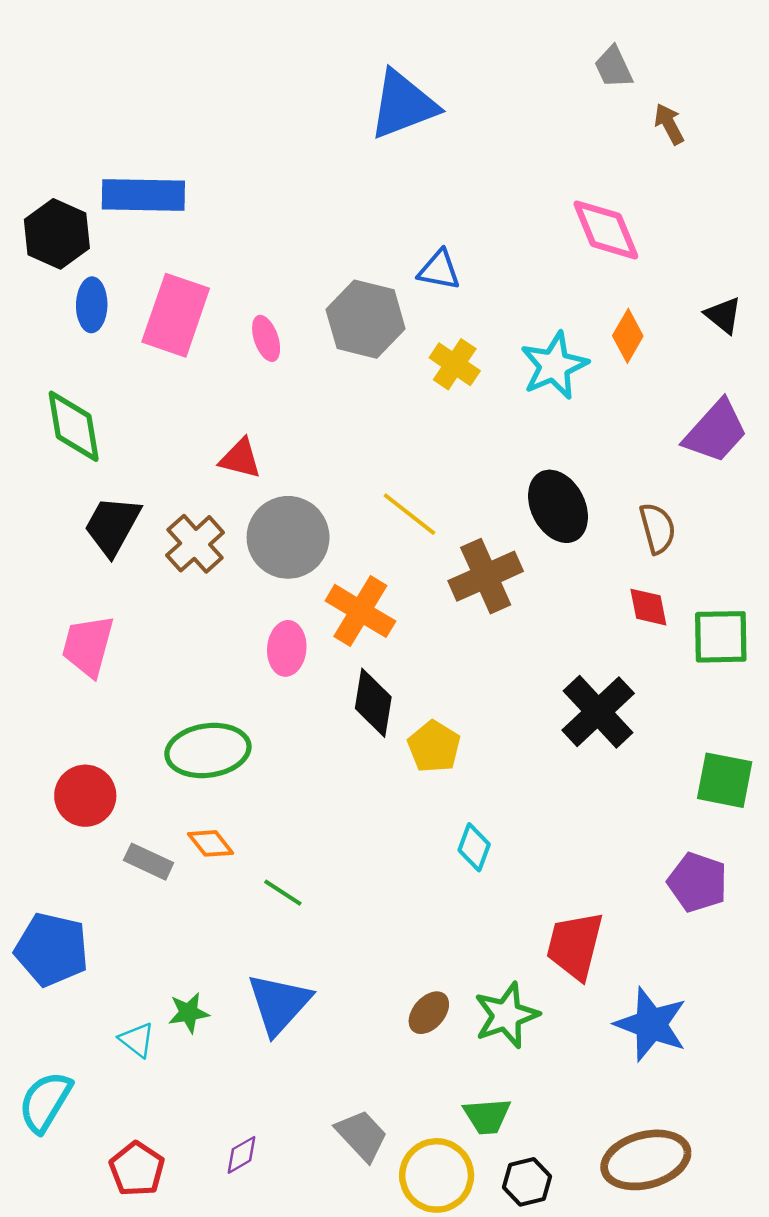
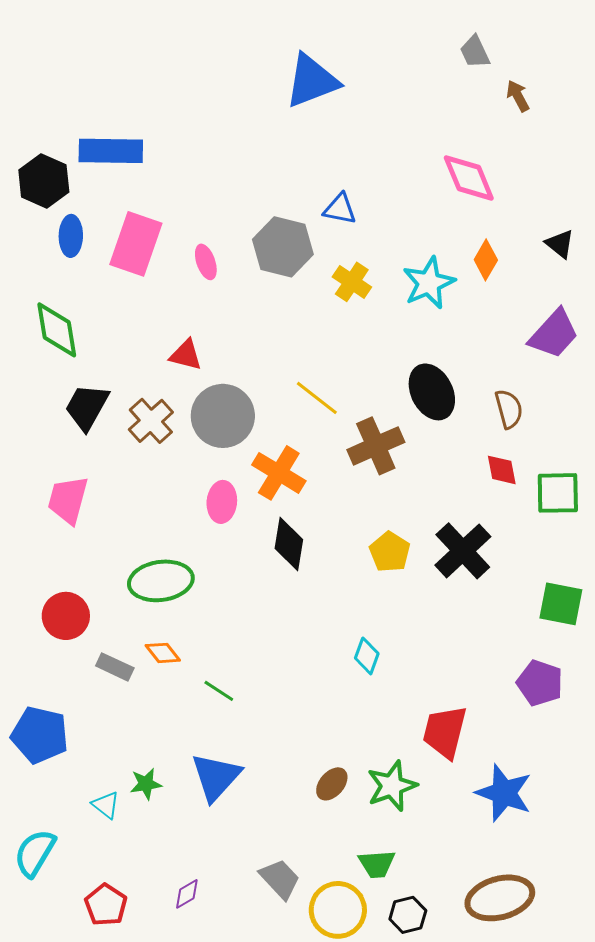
yellow pentagon: (434, 747) -> (390, 552), moved

